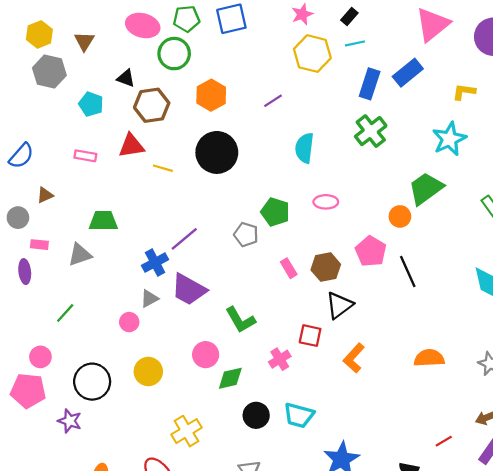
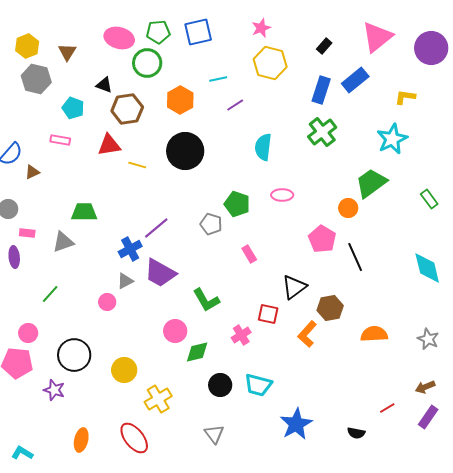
black rectangle: (349, 17) -> (324, 46), moved
cyan line: (355, 43) -> (218, 79), moved
pink rectangle: (85, 156) -> (60, 140), moved
brown triangle: (45, 195) -> (32, 172), moved
brown hexagon: (326, 267) -> (330, 308), moved
yellow circle: (148, 371) -> (124, 370), moved

